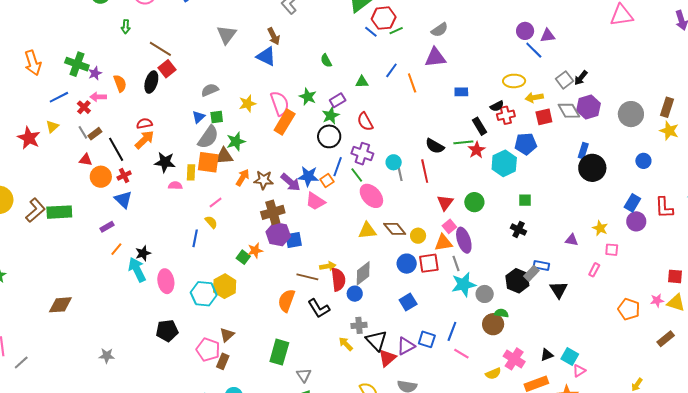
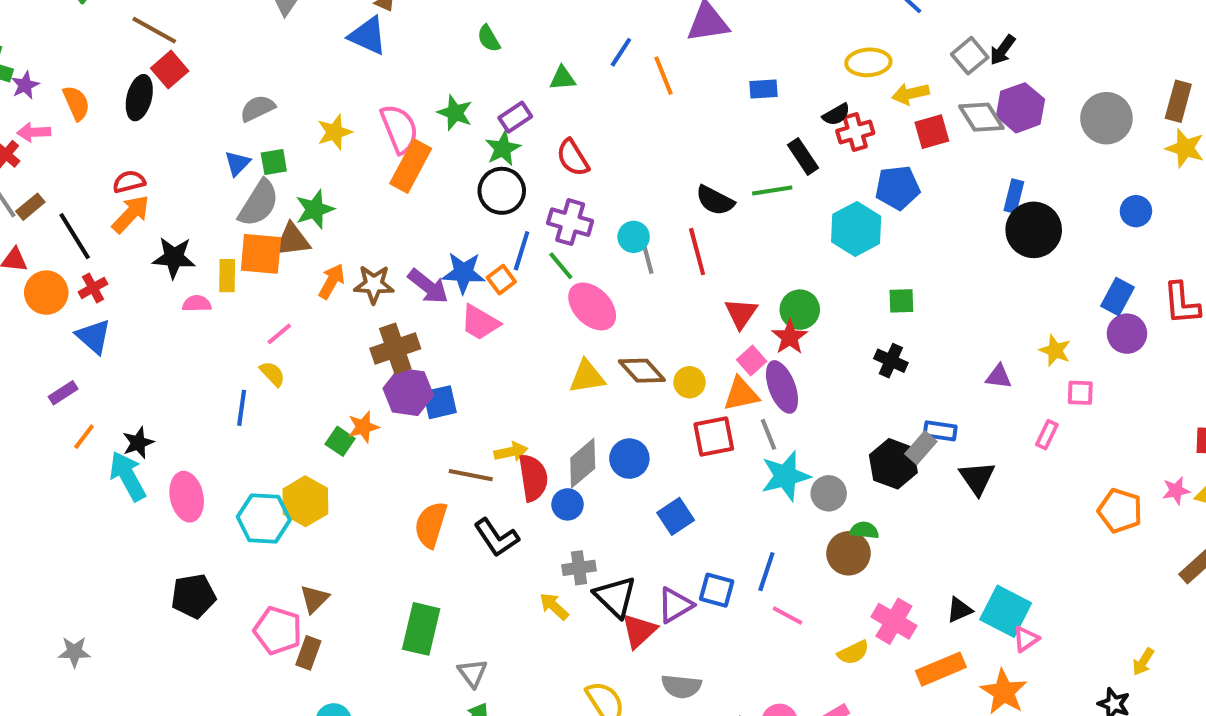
red star: (477, 150) -> (790, 337), moved
blue circle: (407, 264) -> (629, 459), moved
cyan square: (570, 357) -> (1006, 611), size x1.4

